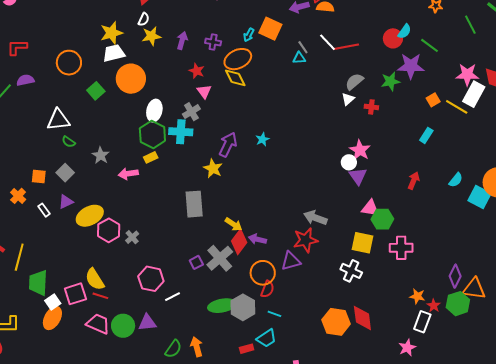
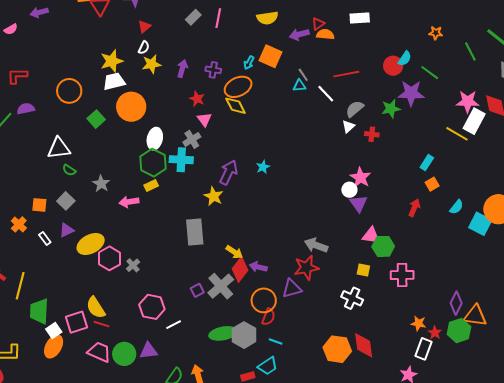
white line: (327, 42) -> (326, 94), moved
orange square: (433, 100) -> (432, 184), moved
yellow square: (362, 243) -> (363, 270), size x0.6

